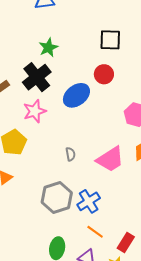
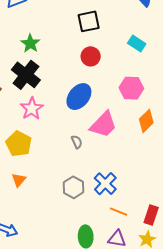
blue ellipse: (76, 95) -> (79, 97), moved
pink trapezoid: (110, 159) -> (103, 125), moved
gray hexagon: (57, 198) -> (73, 187), size x0.7

